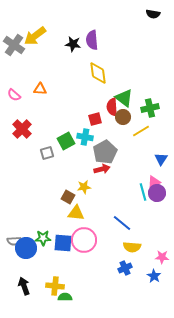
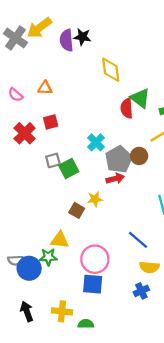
purple semicircle: (92, 40) -> (67, 40), moved
brown circle: (123, 117) -> (139, 156), moved
red square: (95, 119) -> (51, 122), moved
cyan cross: (85, 137) -> (96, 142), turned 35
green square: (66, 141) -> (69, 168), moved
yellow triangle: (76, 213) -> (60, 240), moved
blue square: (63, 243) -> (93, 284), moved
green semicircle: (65, 297) -> (86, 324), moved

